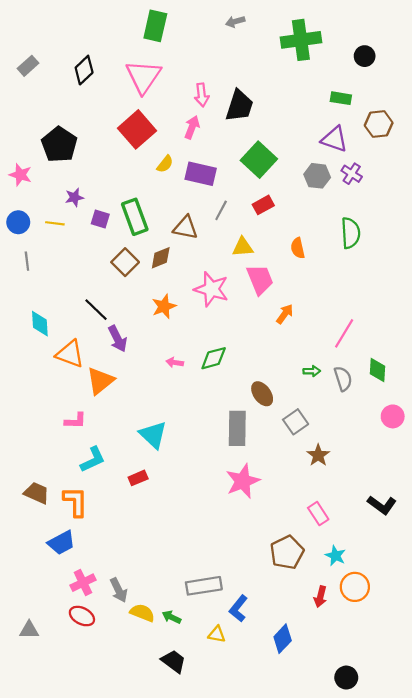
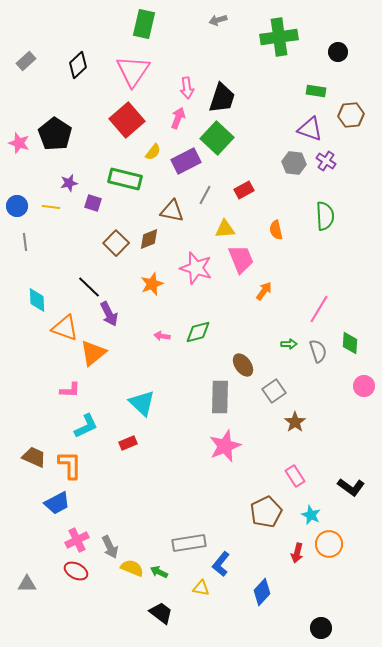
green square: (259, 160) -> (217, 138), moved
purple rectangle: (201, 174) -> (186, 161), turned -40
pink star: (20, 175) -> (19, 143), moved
green rectangle: (135, 217) -> (125, 179), moved, turned -56
black L-shape: (382, 505) -> (351, 487), moved

